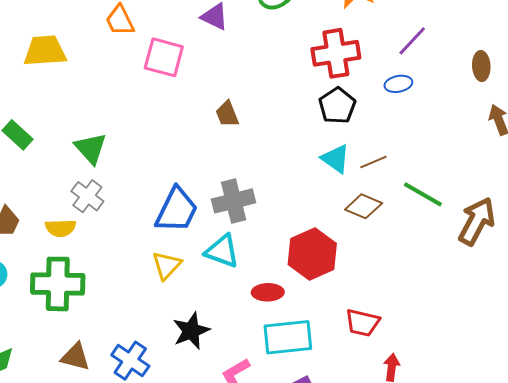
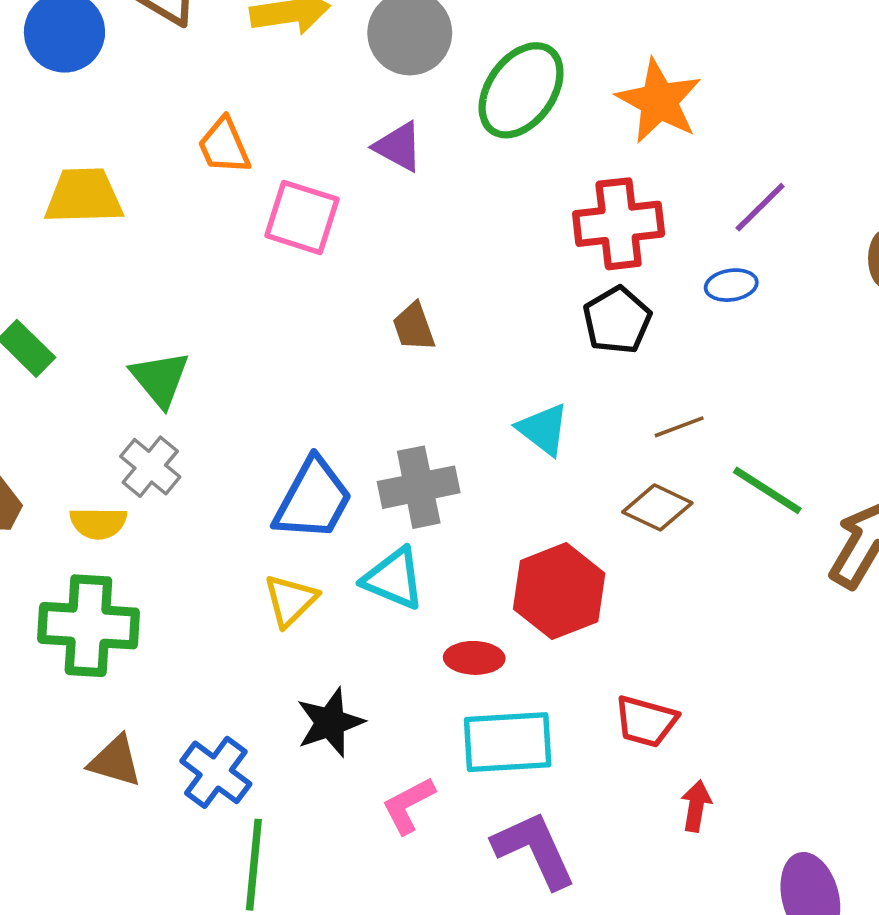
cyan triangle: (336, 159) -> (543, 429), moved

